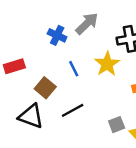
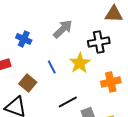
blue cross: (57, 35) -> (24, 39), moved
black line: (73, 110) -> (68, 102), moved

